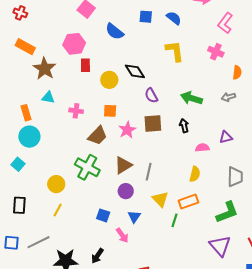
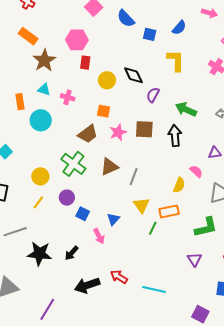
blue square: (146, 17) -> (150, 34), moved
blue semicircle: (174, 18) -> (179, 28), turned 84
blue semicircle: (115, 31) -> (126, 19), moved
purple semicircle: (151, 95) -> (153, 95), moved, turned 49
pink cross: (76, 111) -> (68, 97), moved
black arrow: (184, 126) -> (175, 136), size x1.5
cyan circle: (29, 137) -> (41, 120), moved
pink semicircle: (202, 148) -> (196, 171), moved, turned 40
purple circle: (126, 191) -> (67, 198), moved
purple triangle: (220, 246) -> (194, 260), size x0.7

